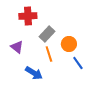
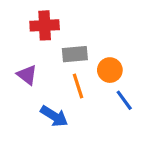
gray rectangle: (47, 34) -> (75, 54), turned 42

